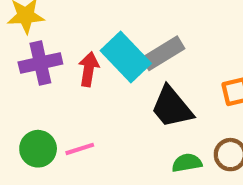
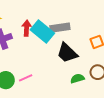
gray rectangle: (163, 53) -> (60, 28), turned 30
red arrow: (89, 69) -> (27, 28), moved

